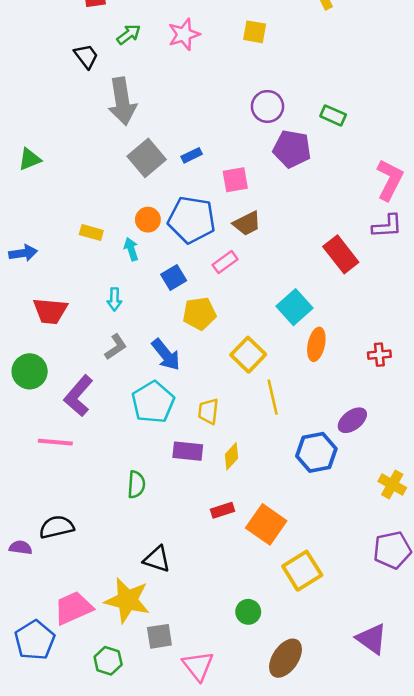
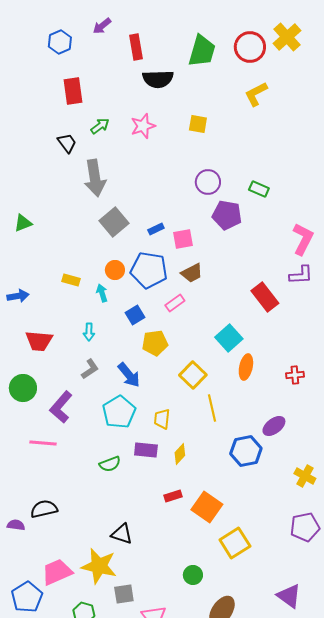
blue rectangle: (192, 155) -> (156, 229), moved
green semicircle: (136, 485) -> (110, 464), moved, turned 65

